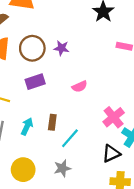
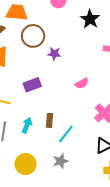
brown circle: (32, 48) -> (33, 36), moved
pink semicircle: (80, 86) -> (82, 83), moved

